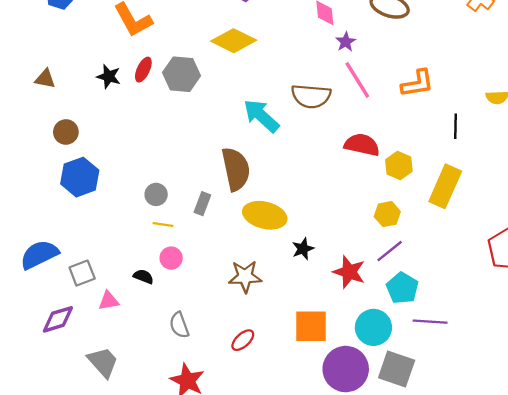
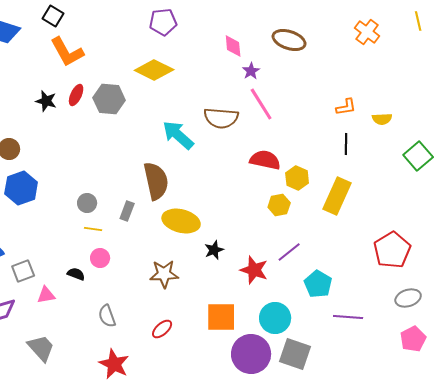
orange L-shape: (417, 83) -> (346, 107), moved, size x0.7
yellow hexagon: (387, 214) -> (279, 205), moved
cyan pentagon: (402, 288) -> (318, 284), moved
purple line: (430, 322) -> (348, 317), moved

